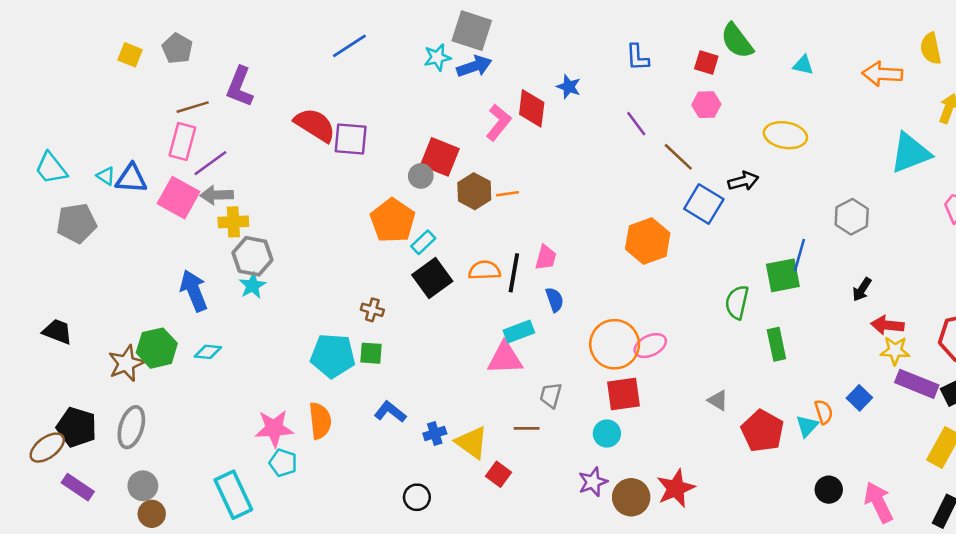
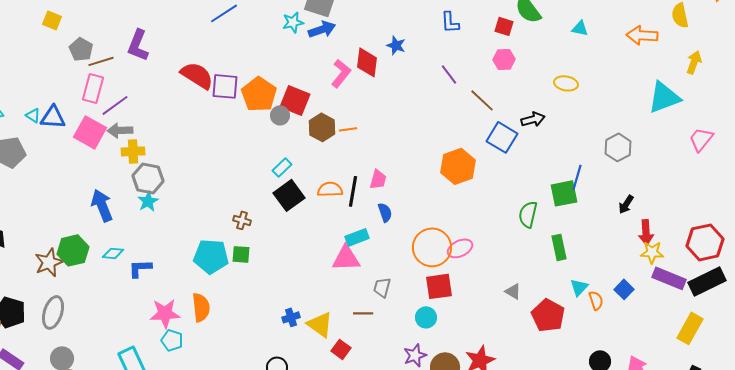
gray pentagon: (177, 48) -> (81, 49), moved
yellow ellipse: (785, 135) -> (566, 83), size x0.7
orange pentagon: (393, 221) -> (259, 94), moved
red arrow: (887, 325) -> (646, 232), turned -100
blue L-shape: (390, 412) -> (140, 268), moved, turned -40
cyan triangle: (807, 426) -> (579, 287), moved

